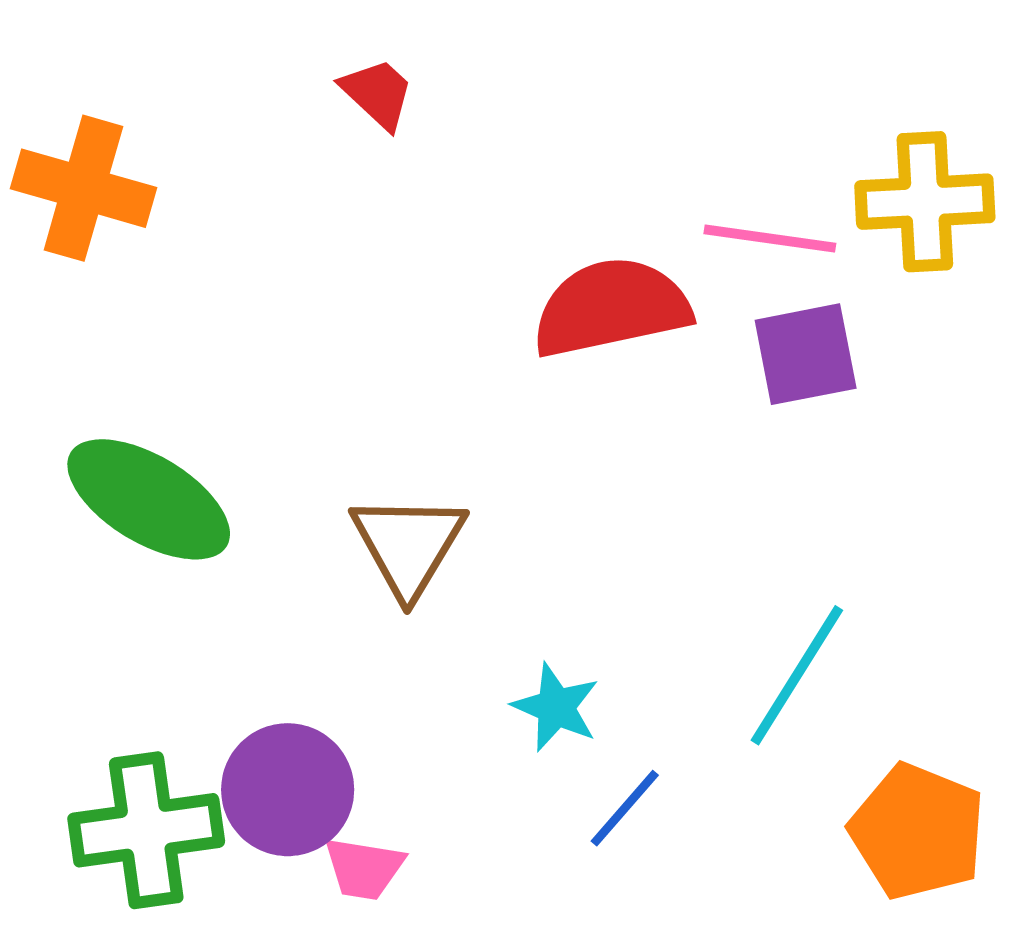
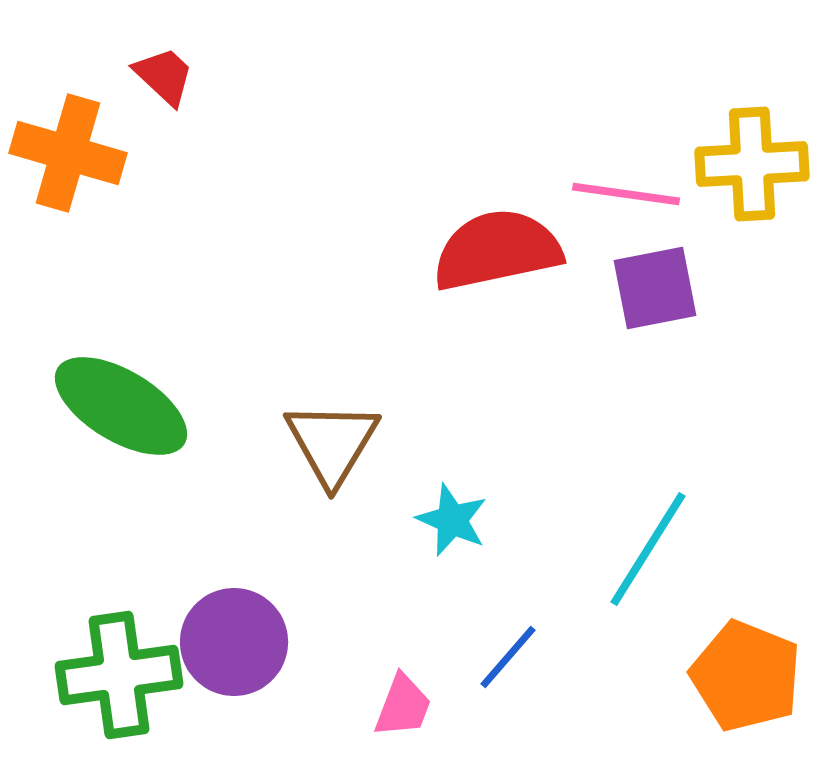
red trapezoid: (377, 93) -> (164, 76), moved
cyan star: (556, 707) -> (452, 520), moved
pink trapezoid: (364, 868) -> (403, 706), moved, turned -78

